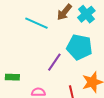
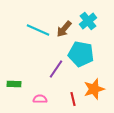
brown arrow: (64, 12) -> (64, 29), moved

